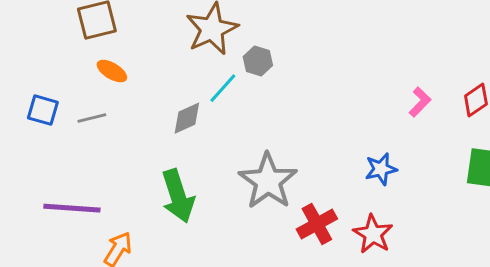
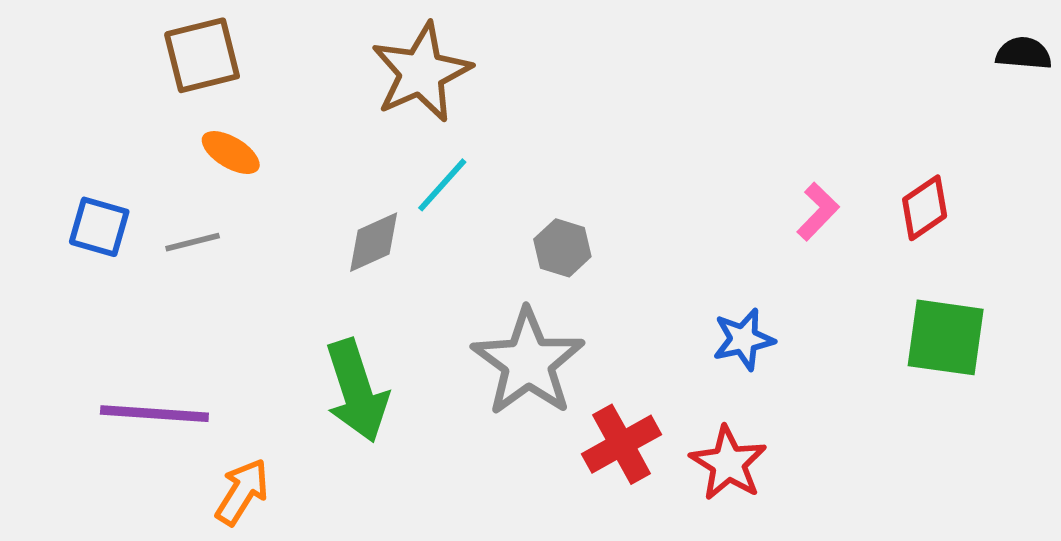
gray hexagon: (258, 61) -> (562, 248), moved

